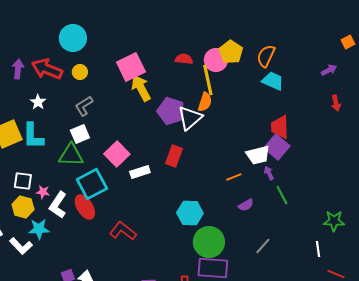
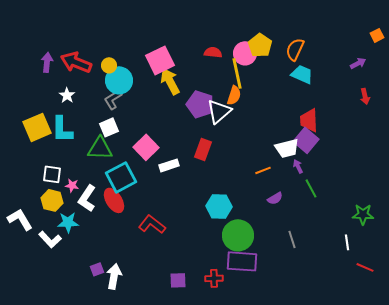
cyan circle: (73, 38) -> (119, 80), moved
gray line: (263, 246) -> (292, 239), turned -60

